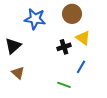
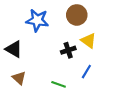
black triangle: (13, 46) -> (14, 49), turned -48
green line: (64, 85) -> (59, 84), moved

